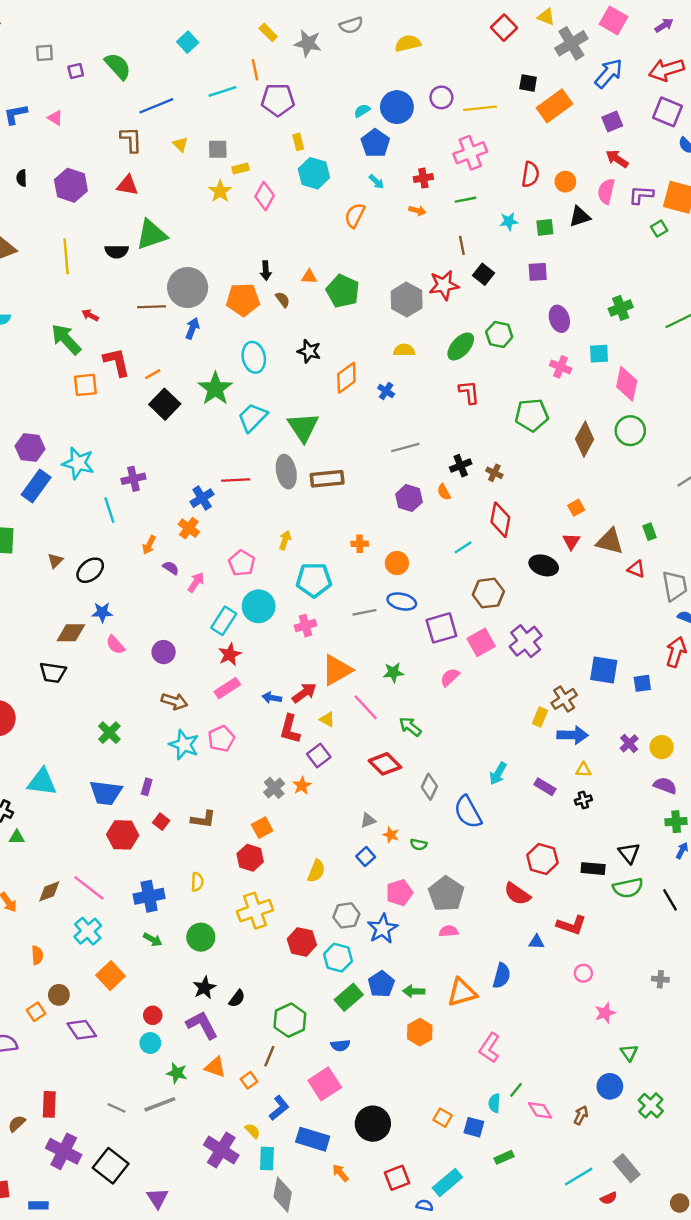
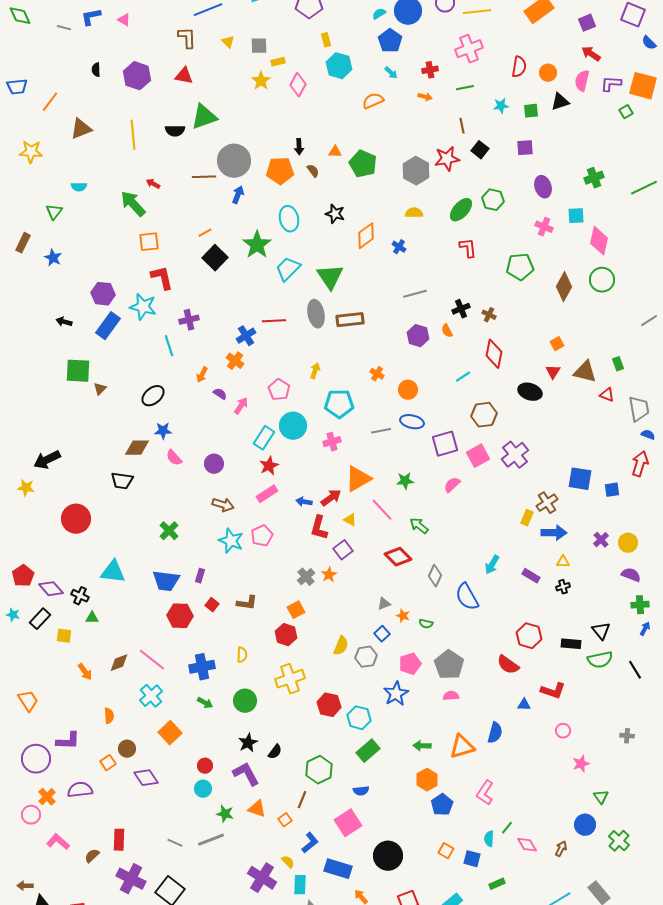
orange semicircle: (355, 215) -> (373, 101), turned 40
red L-shape: (117, 362) -> (162, 278), moved
orange cross: (360, 544) -> (377, 374), turned 32
brown triangle: (55, 561) -> (100, 389), moved
gray hexagon: (346, 915) -> (366, 657), moved
blue pentagon: (381, 984) -> (442, 805), moved

